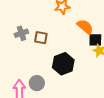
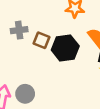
black hexagon: (63, 64) -> (65, 48), moved

